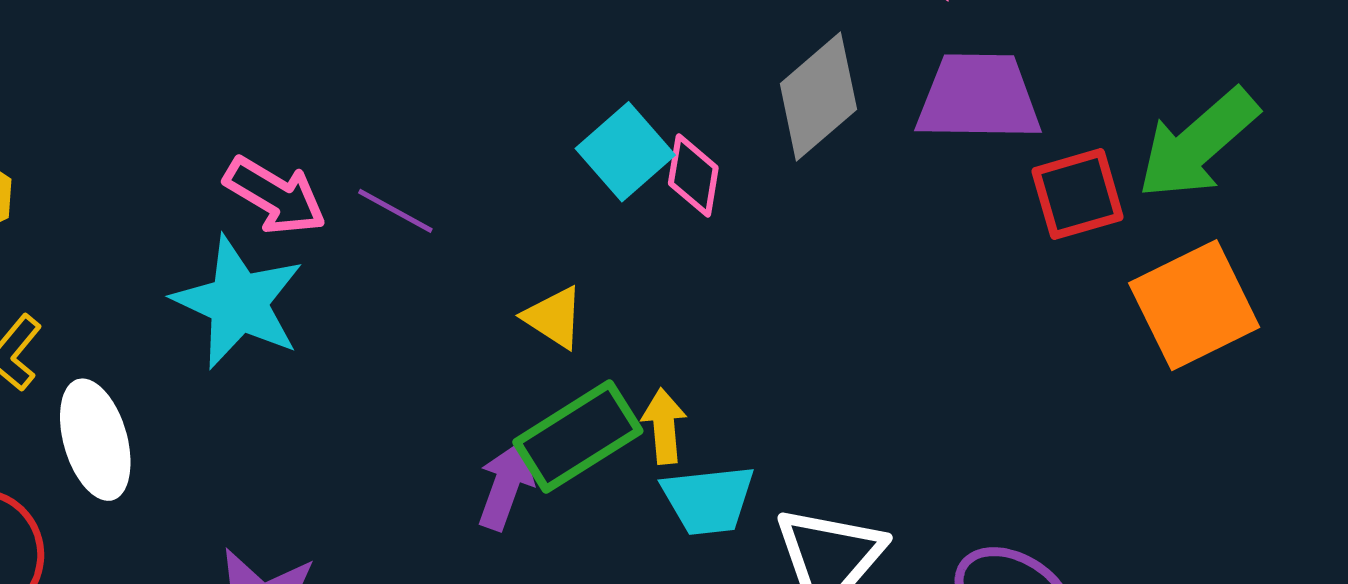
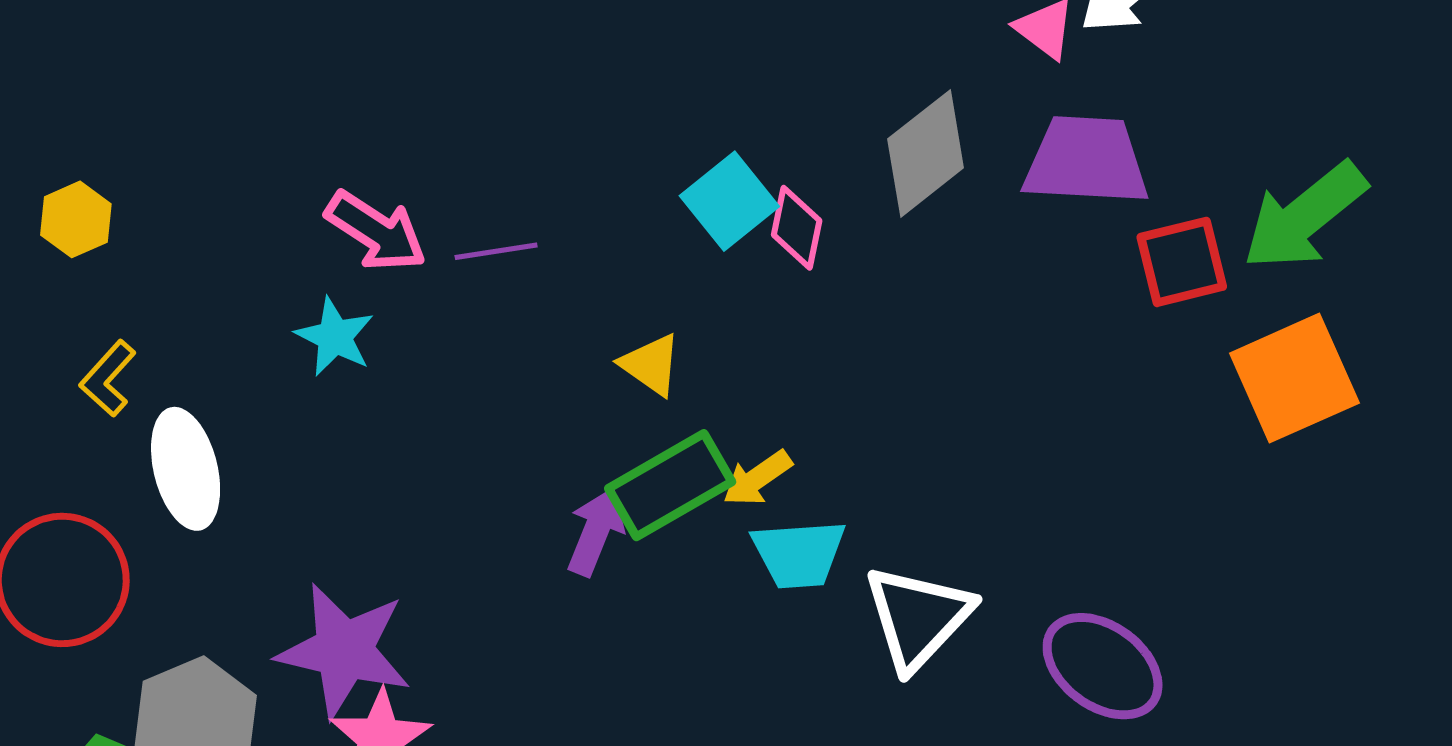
purple line: (395, 211) -> (496, 251), turned -40
cyan star: (238, 302) -> (335, 337), size x0.6
yellow arrow: (664, 426) -> (757, 478), turned -122

